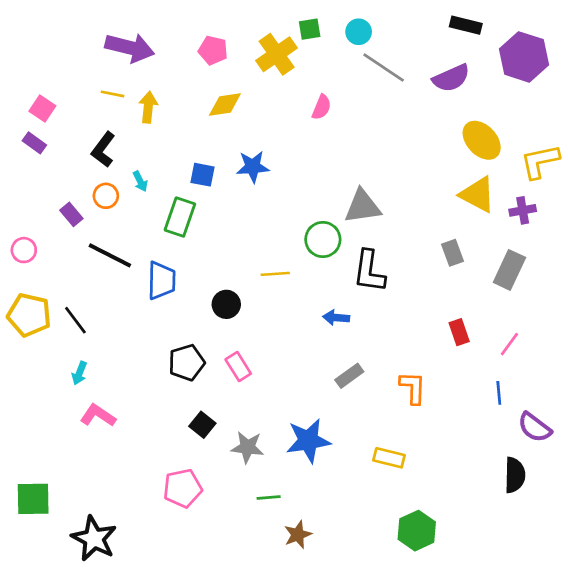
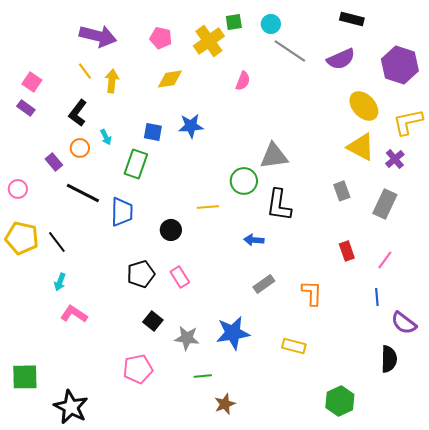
purple hexagon: (524, 57) -> (400, 65), moved
yellow line: (112, 94) -> (85, 71), turned 42
purple cross: (523, 210) -> (395, 159), turned -30
green hexagon: (417, 531) -> (340, 401), moved

